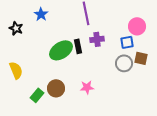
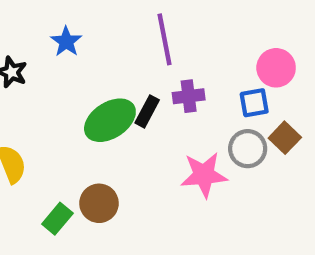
black rectangle: (78, 46) -> (147, 111), turned 40
brown square: (141, 58) -> (285, 138), turned 32
pink star: (87, 87) -> (204, 175), moved, size x1.5

